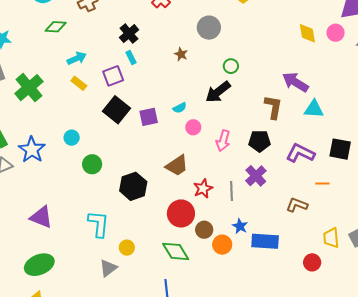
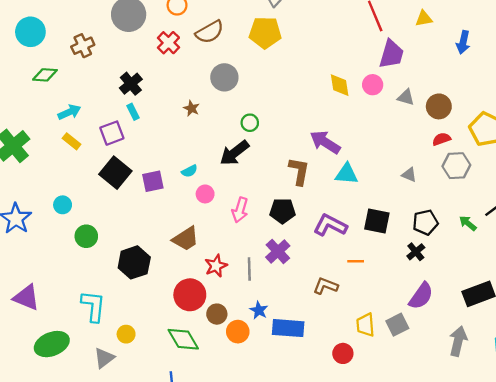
green ellipse: (39, 265) -> (52, 344), moved

